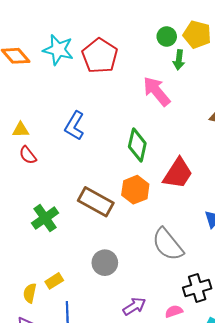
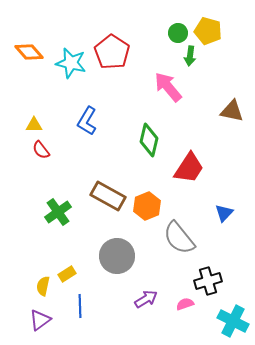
cyan star: (58, 50) -> (71, 63), moved
orange hexagon: (135, 190) -> (147, 206), moved
gray circle: (105, 263) -> (117, 256), size x1.4

